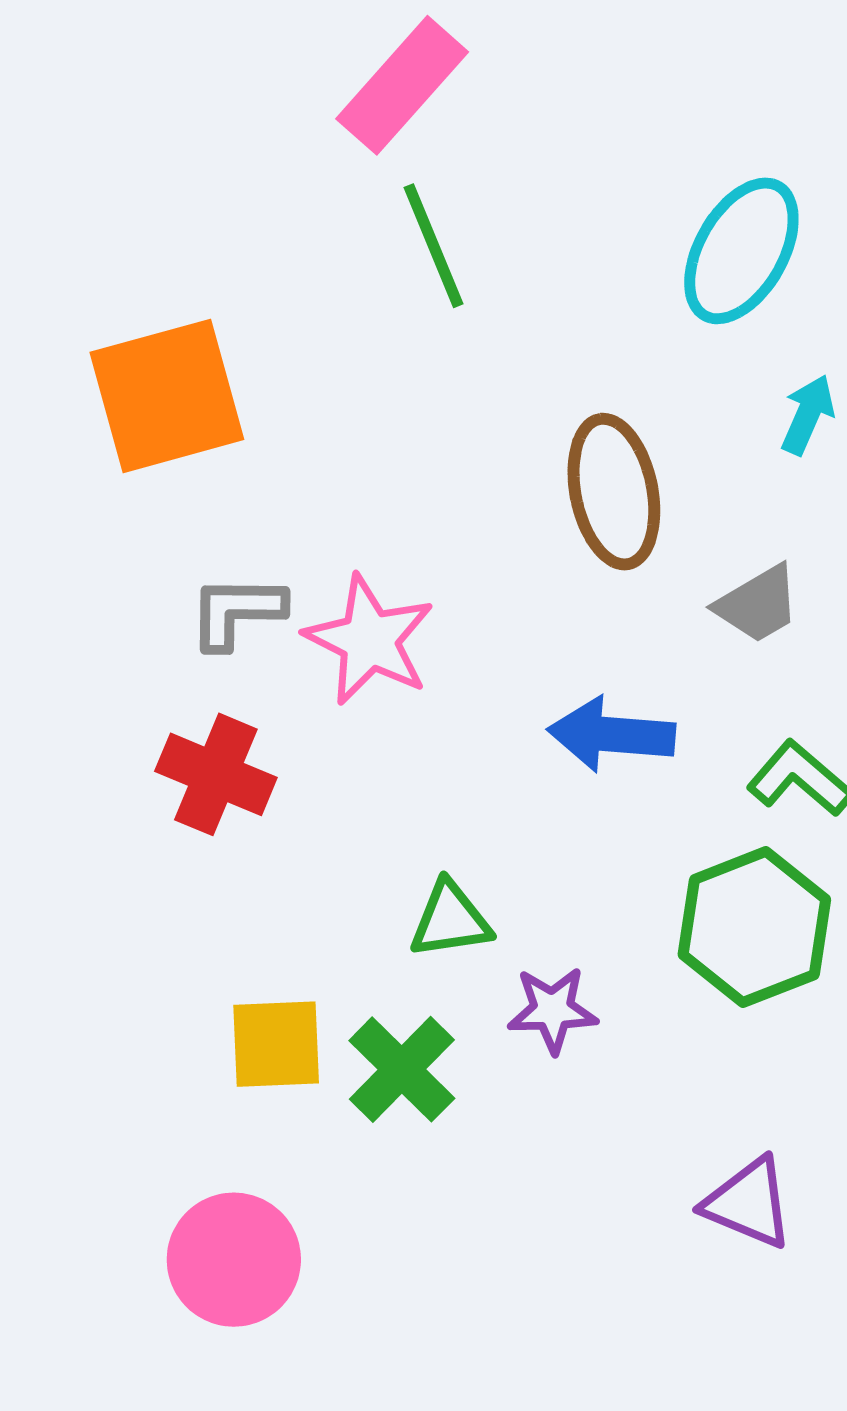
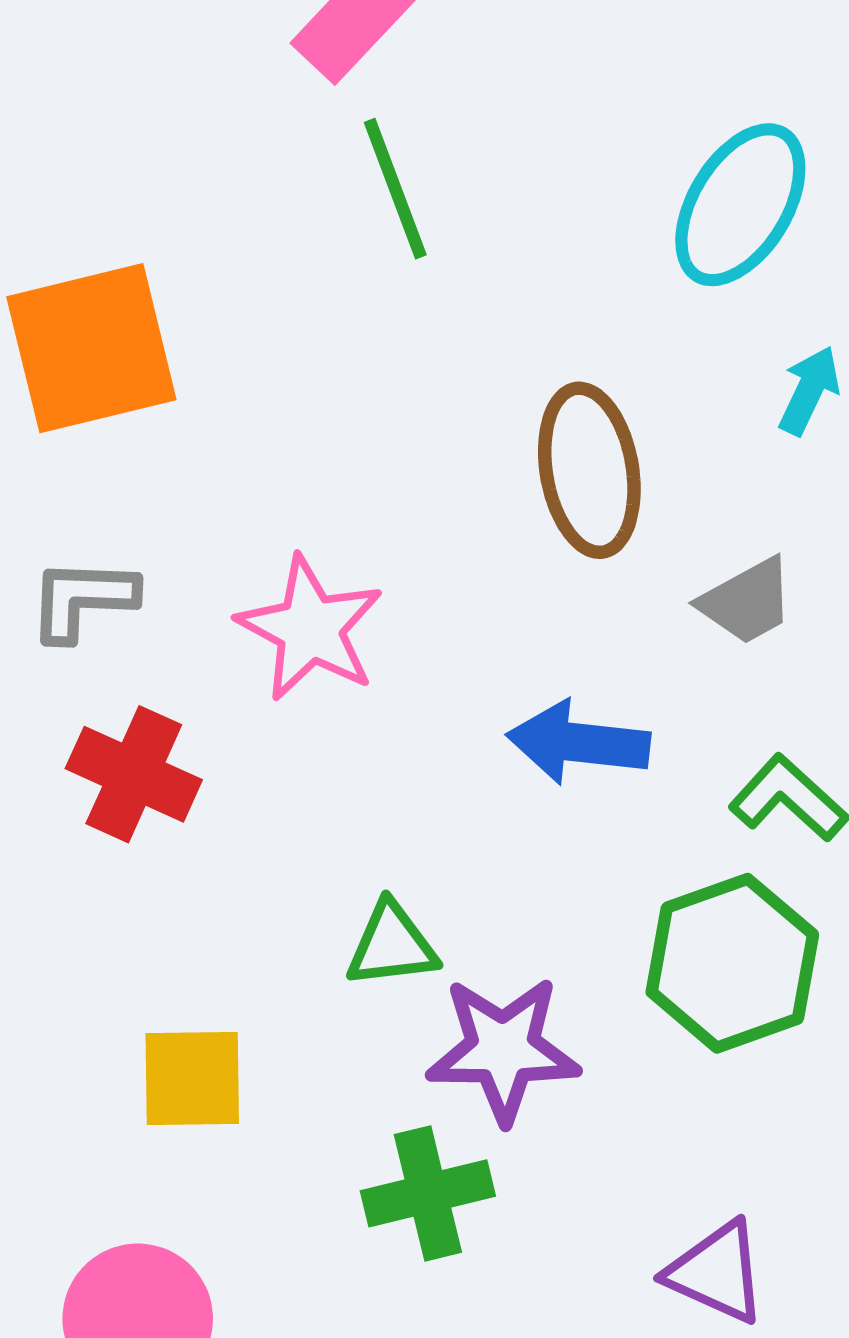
gray L-shape: (237, 612) -> (82, 599), moved
purple star: (552, 1010) -> (503, 1049), size x1.5
green cross: (402, 1069) -> (428, 1193), moved, turned 30

